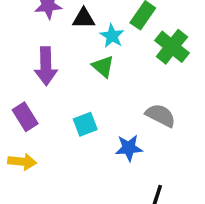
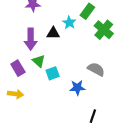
black triangle: (84, 18) -> (53, 33), moved
green triangle: (103, 66) -> (39, 61), moved

